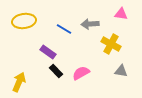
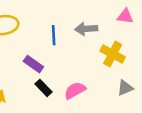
blue line: (64, 29) -> (54, 35), turned 56
gray triangle: (121, 71) -> (125, 88), turned -32

